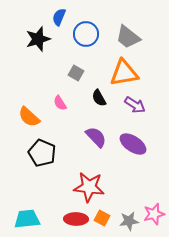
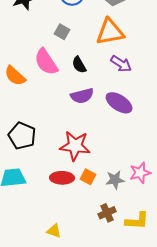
black semicircle: (99, 98) -> (79, 65), moved
pink semicircle: (60, 103) -> (46, 62), size x1.8
purple semicircle: (96, 137) -> (82, 96), turned 120
black pentagon: (42, 153) -> (22, 136), moved

